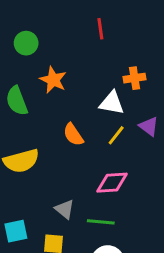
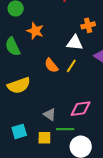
yellow line: (116, 135) -> (71, 66), moved
pink diamond: (112, 183) -> (81, 109), moved
green line: (101, 222) -> (65, 129), moved

